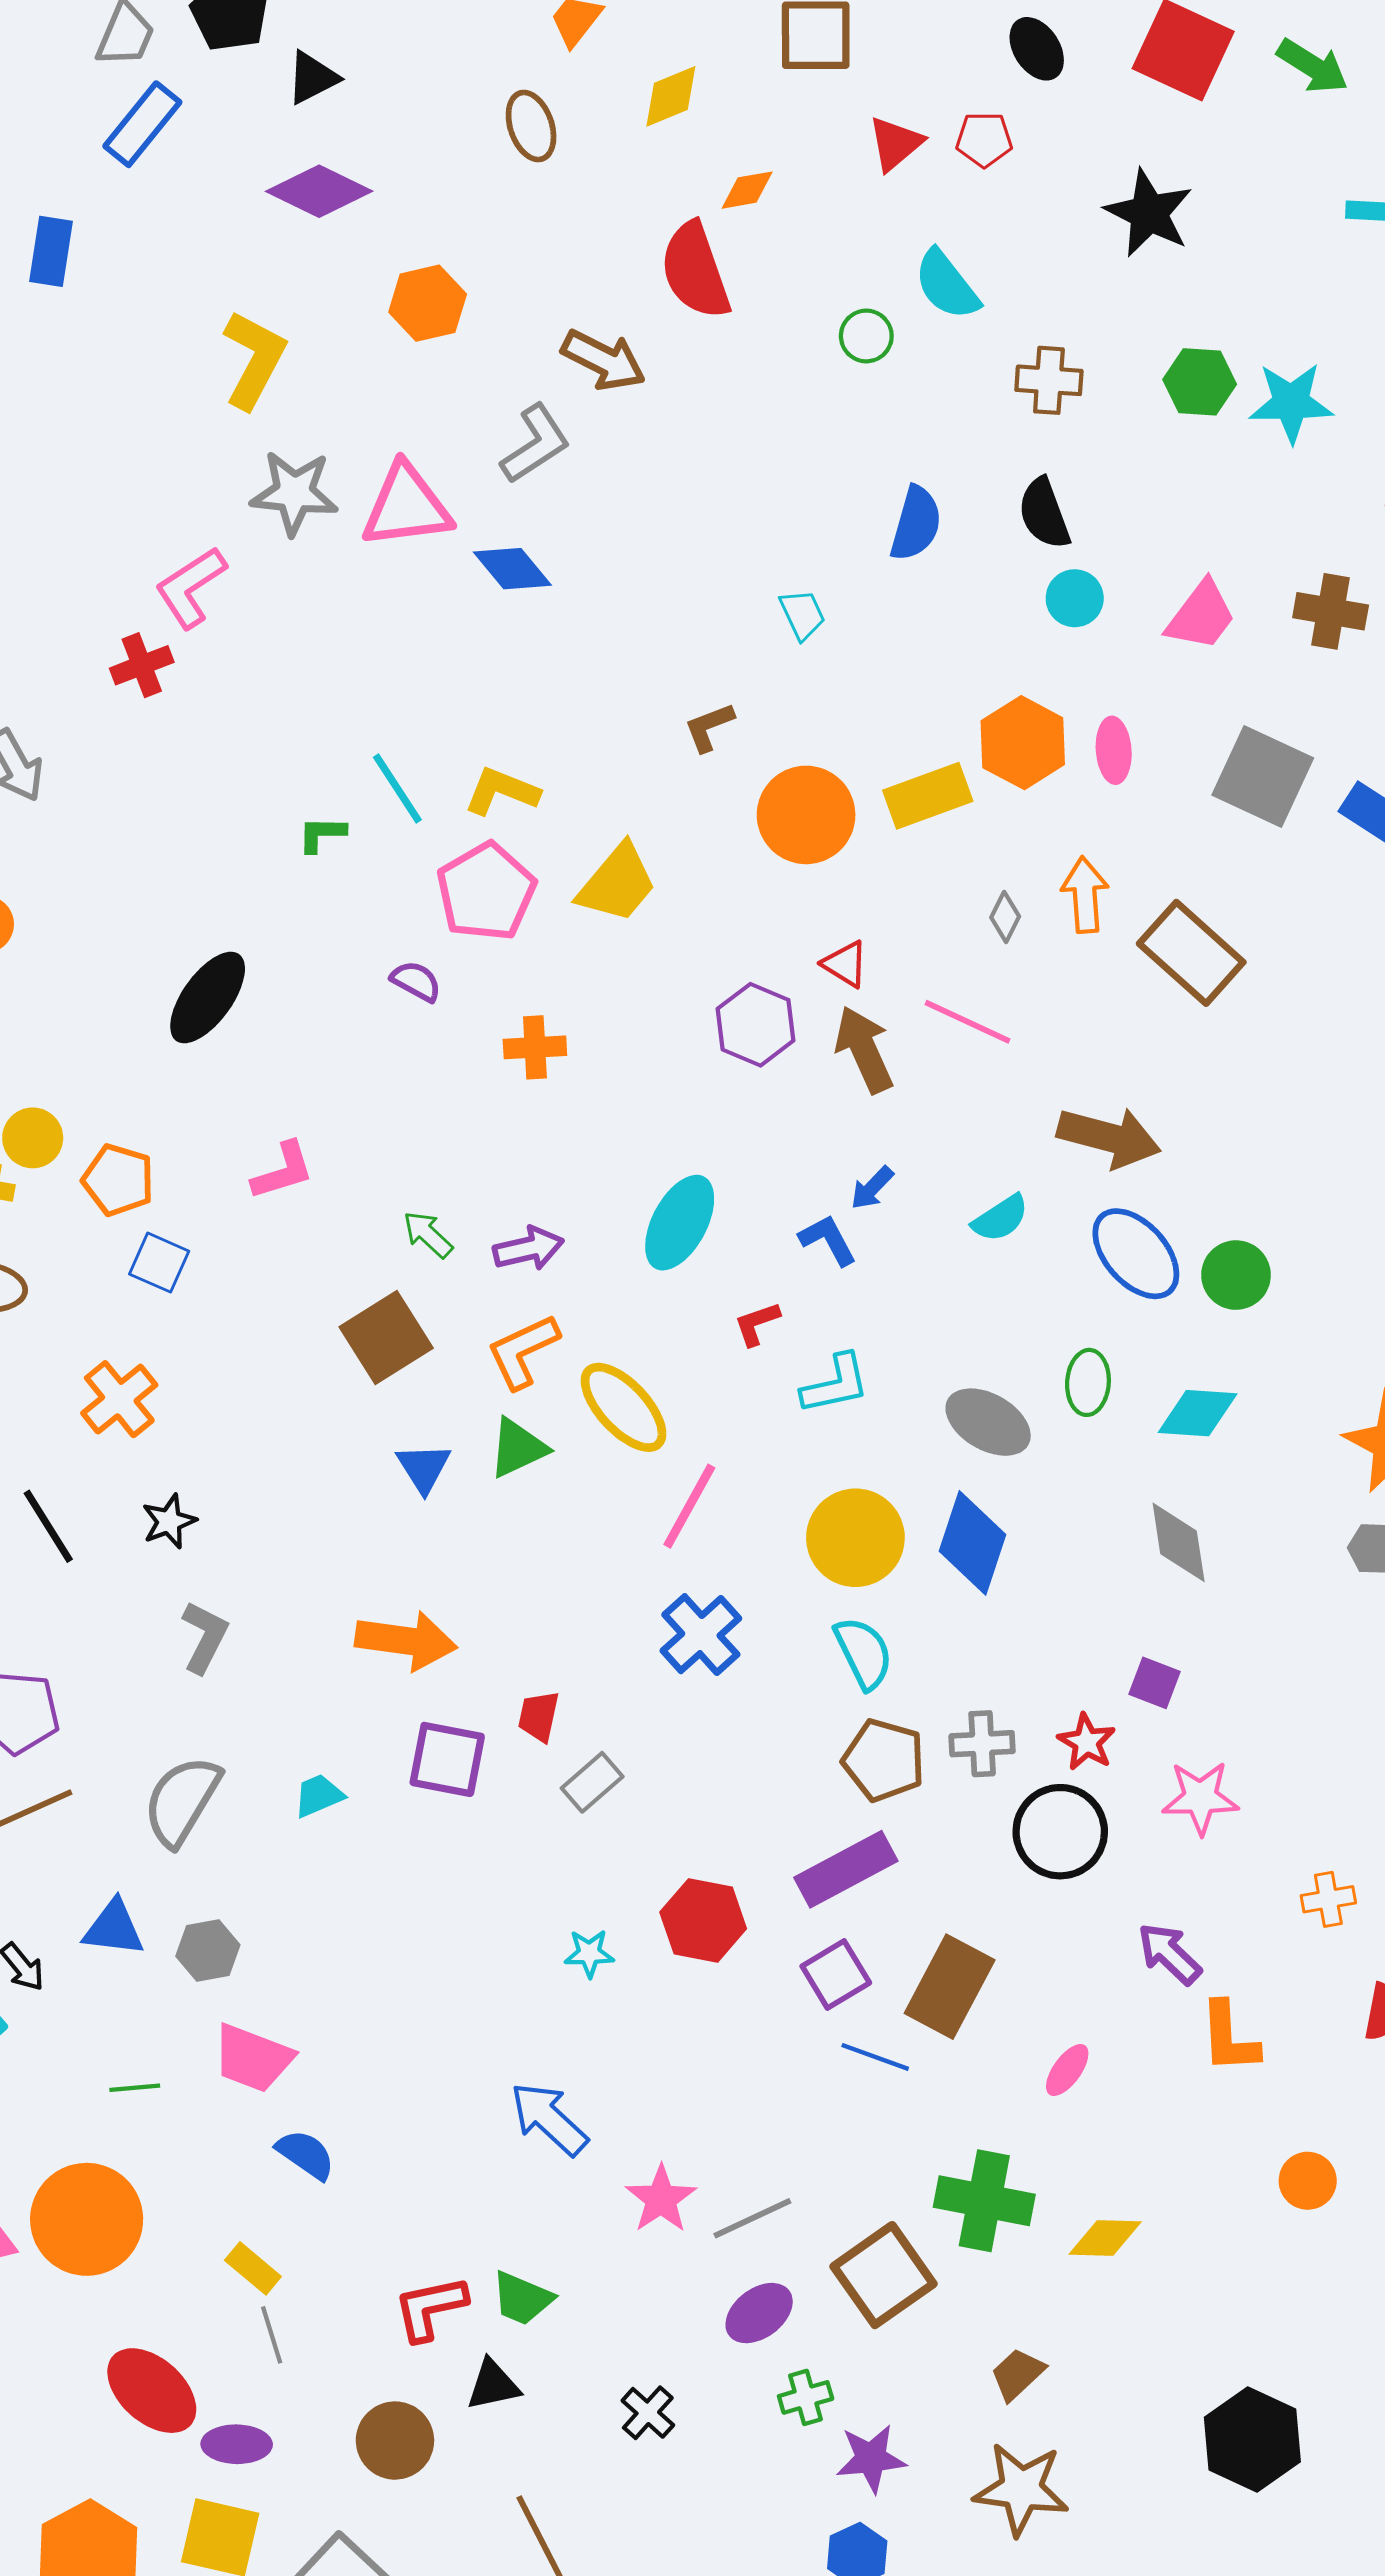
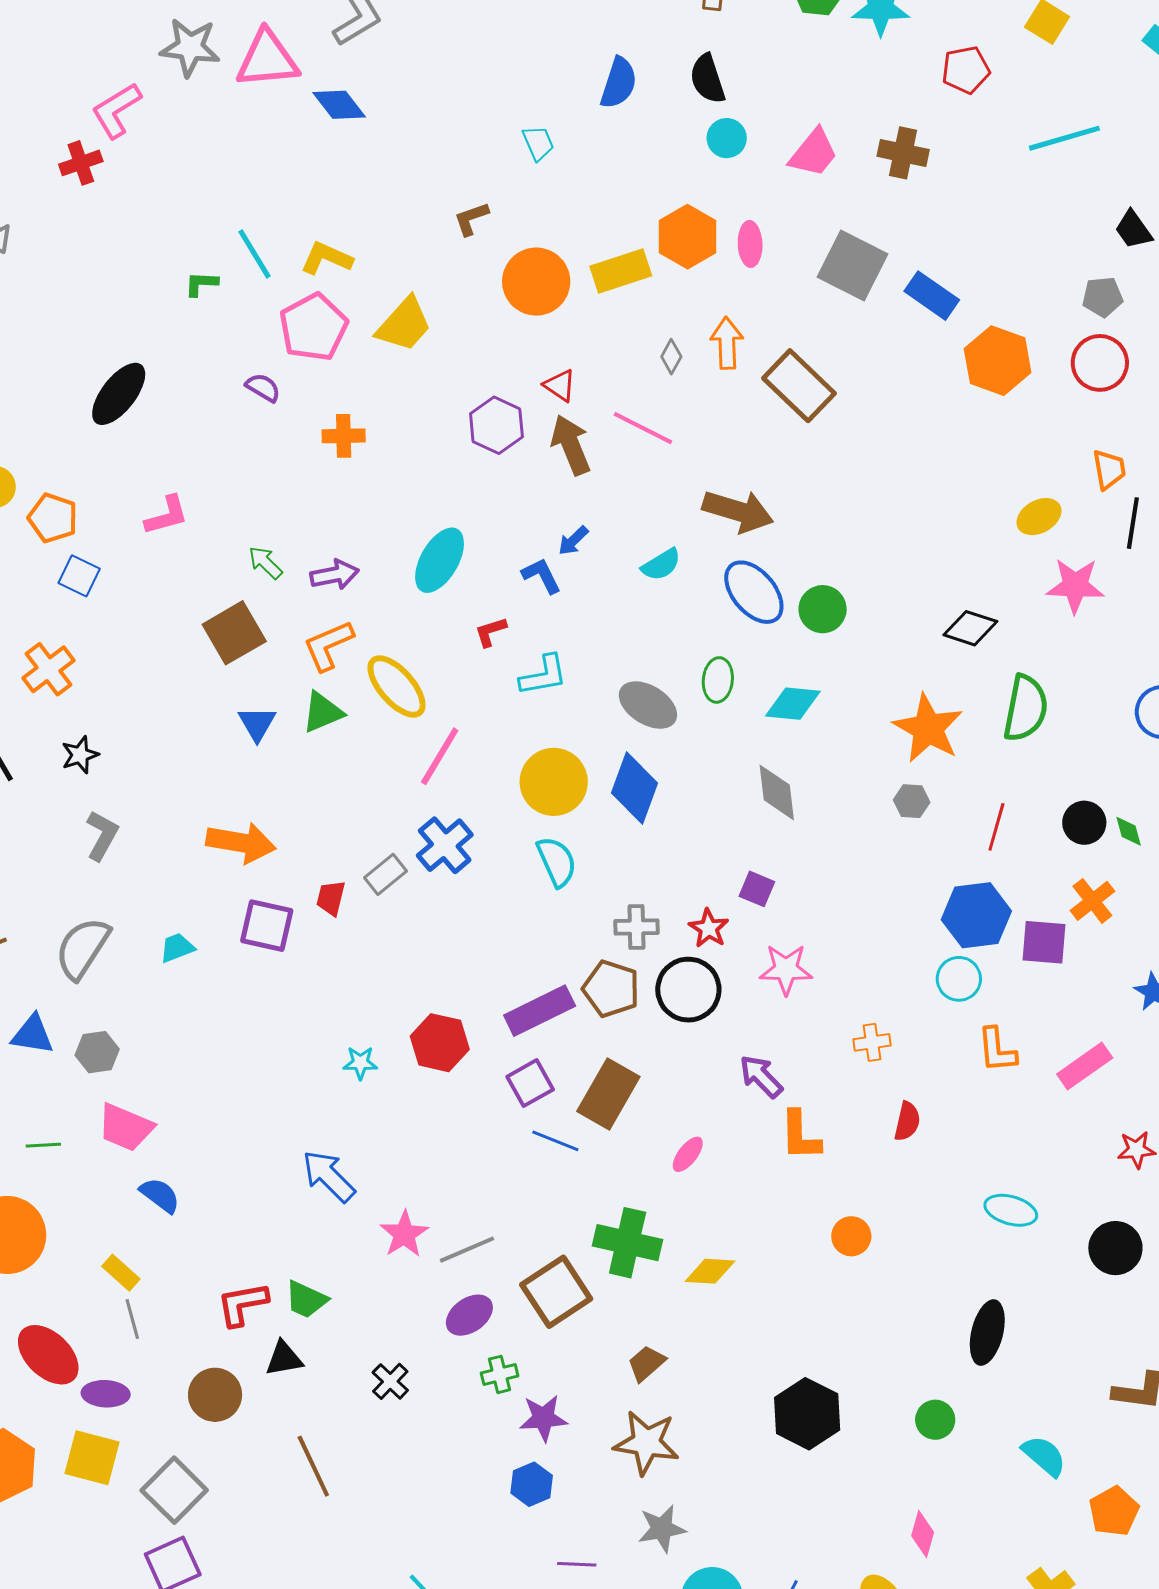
brown pentagon: (884, 1760) -> (611, 989), moved
gray rectangle: (592, 1782) -> (385, 874), moved

